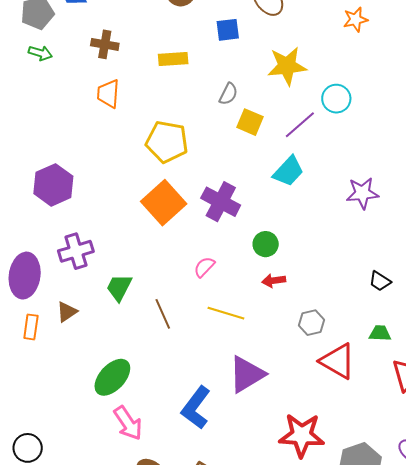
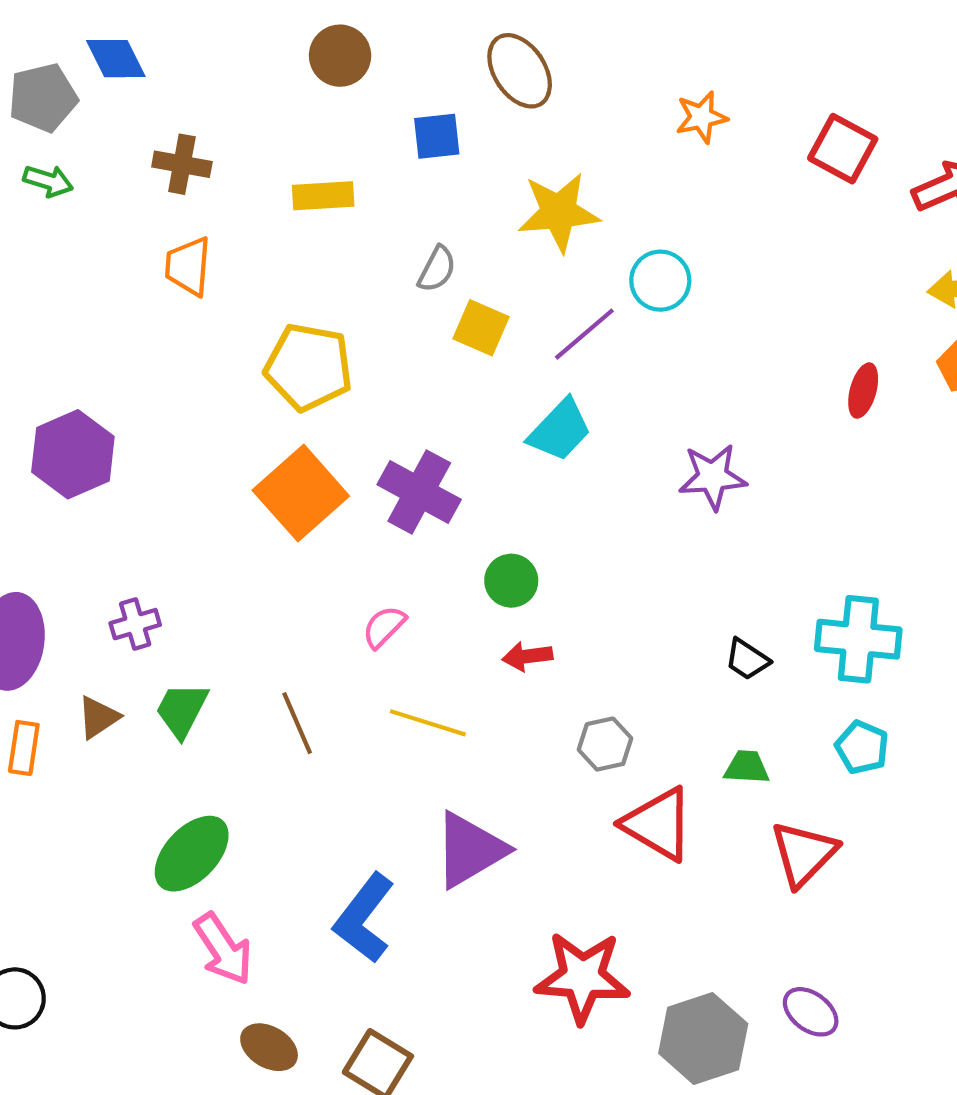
purple cross: (76, 251) -> (135, 624), moved, size x0.7
green trapezoid: (119, 287) -> (182, 710), moved

